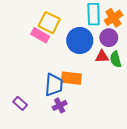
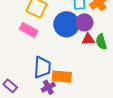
pink rectangle: (40, 35) -> (29, 30), moved
purple circle: (109, 38) -> (84, 22), moved
orange rectangle: (71, 78) -> (62, 77), moved

